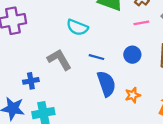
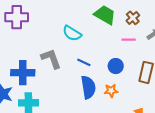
blue cross: (31, 81) -> (23, 73), size x1.6
orange star: (133, 95) -> (111, 91), moved

